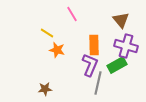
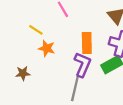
gray line: (98, 83) -> (75, 88), moved
brown star: (45, 89) -> (23, 73), moved

